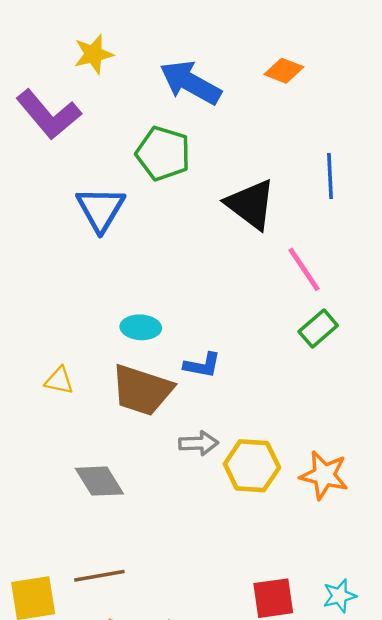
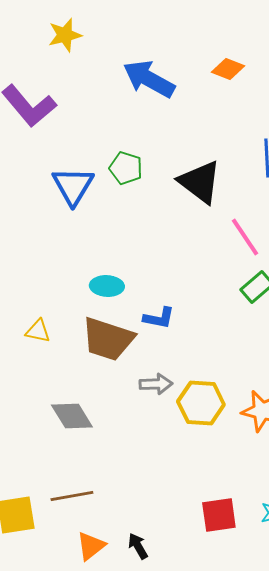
yellow star: (93, 54) -> (65, 35), moved
green pentagon: (163, 153) -> (126, 168), moved, size x0.7

